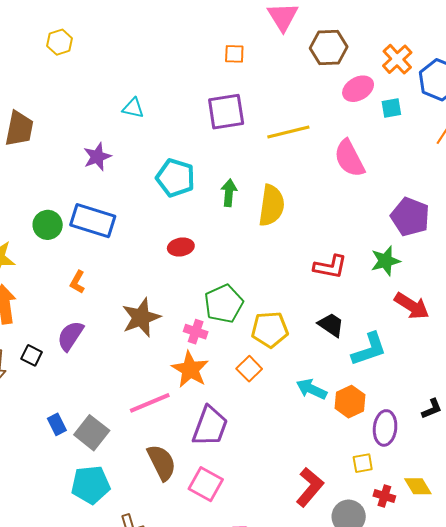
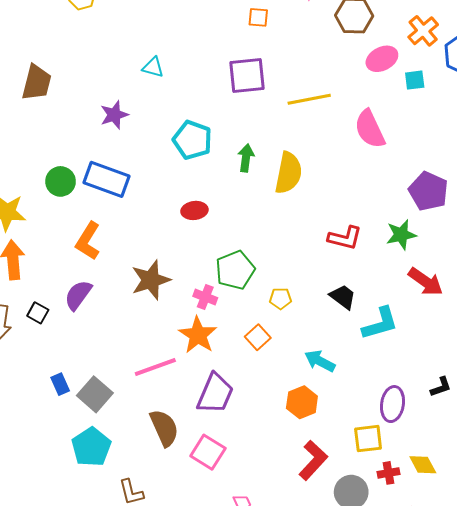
orange L-shape: (77, 282) -> (88, 241), size x1.6
yellow pentagon: (270, 329) -> (281, 298), size x0.6
orange hexagon: (350, 402) -> (302, 402), moved
yellow square: (363, 463) -> (368, 439), size x1.4
cyan pentagon: (91, 485) -> (91, 447), turned -30
red cross: (384, 496) -> (389, 473), turned -30

